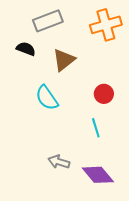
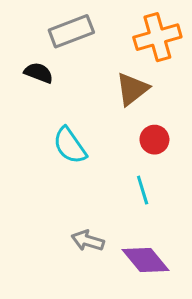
brown triangle: (64, 60) -> (132, 89), moved

